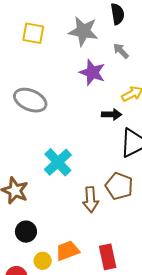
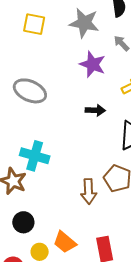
black arrow: (112, 114) -> (95, 110), moved
cyan cross: (58, 162) -> (35, 156), moved, turned -32
orange trapezoid: (68, 251) -> (65, 242), turned -120

